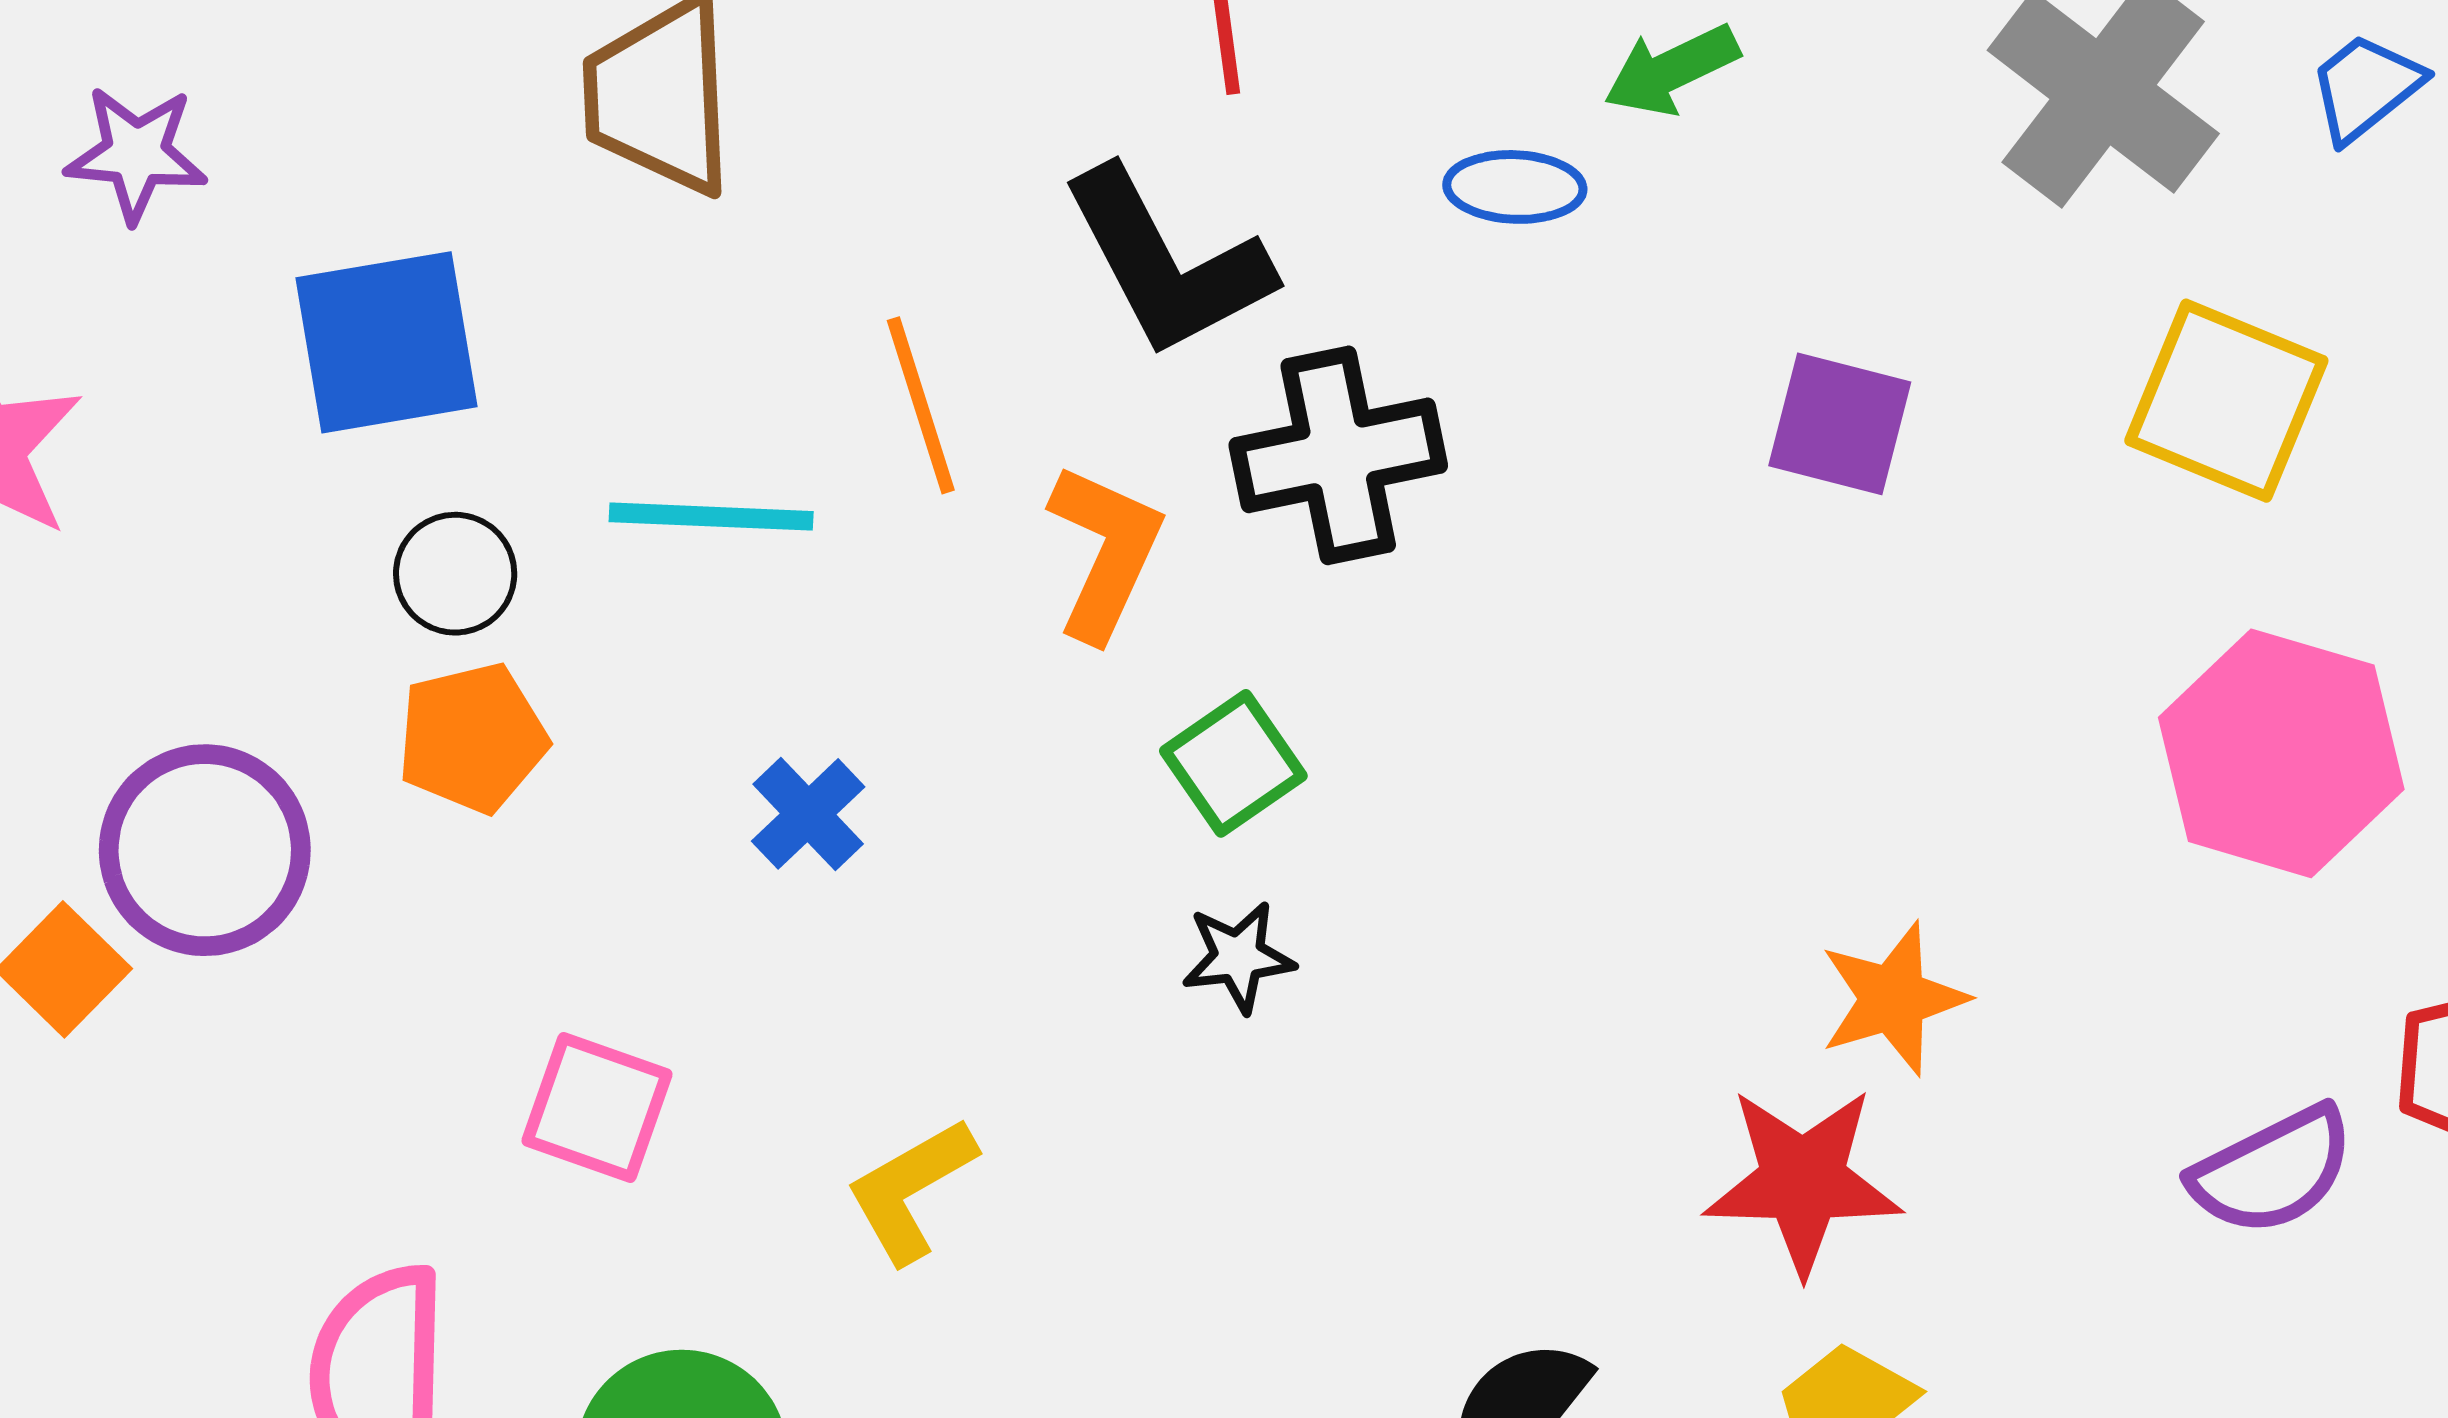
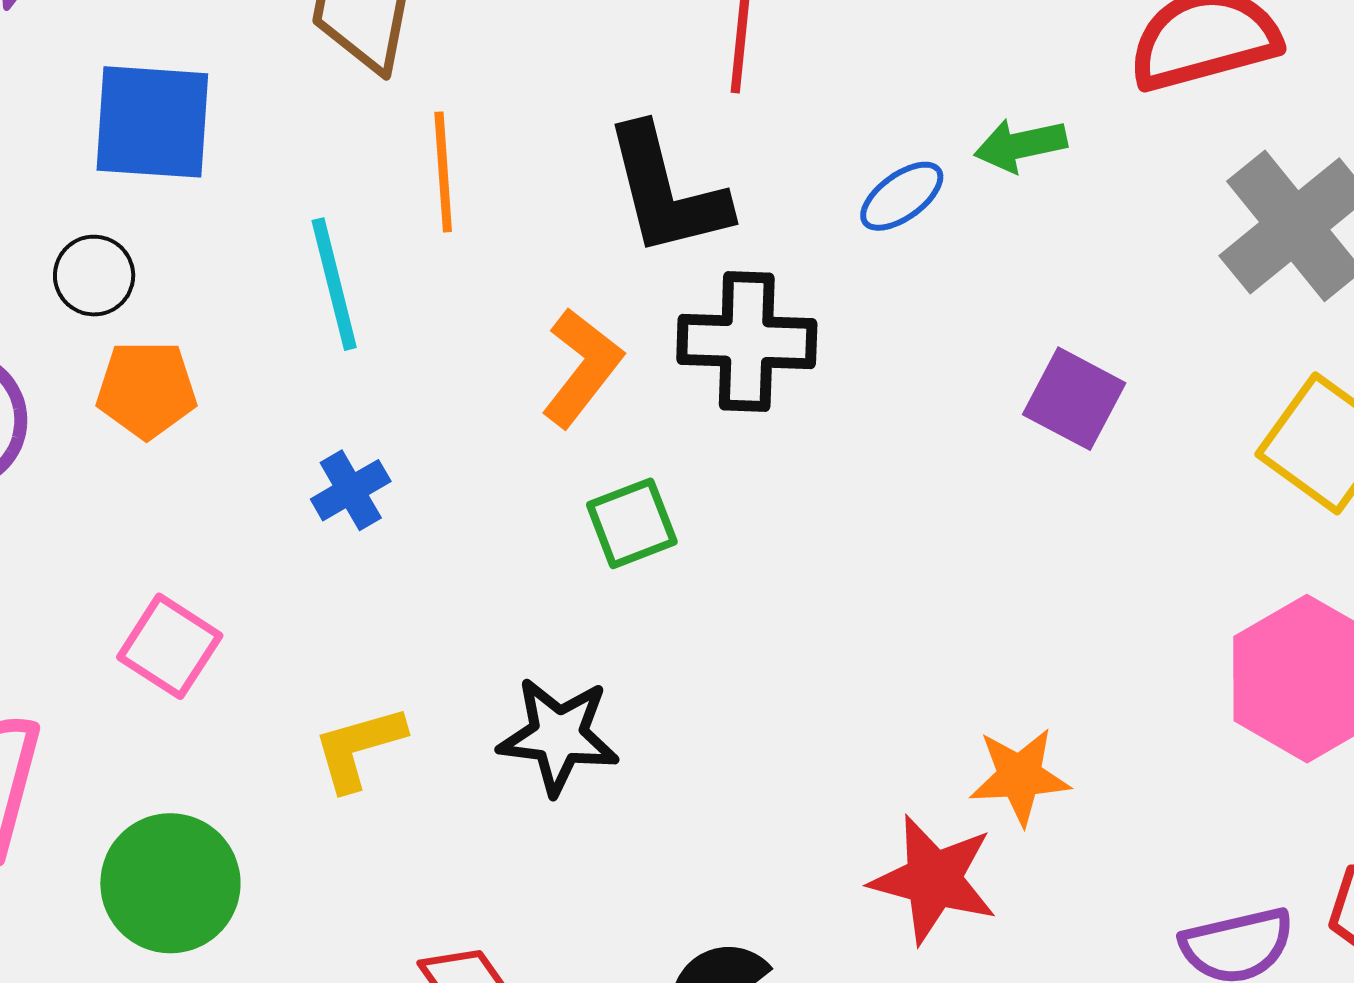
blue ellipse: (1515, 187) -> (902, 196), turned -52
orange line: (921, 405) -> (443, 172), moved
cyan line: (711, 517) -> (334, 284), turned 60
black circle: (455, 574) -> (94, 276), moved
black star: (1238, 957) -> (558, 736), moved, size x1.6

